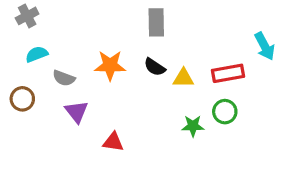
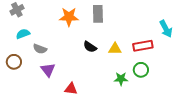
orange star: (110, 65) -> (69, 17), moved
black semicircle: (155, 67) -> (90, 47), moved

